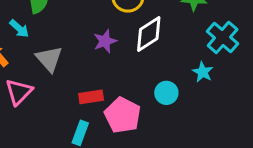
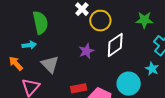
cyan arrow: (19, 29) -> (29, 45), turned -48
cyan circle: (166, 93) -> (129, 84), size x1.5

